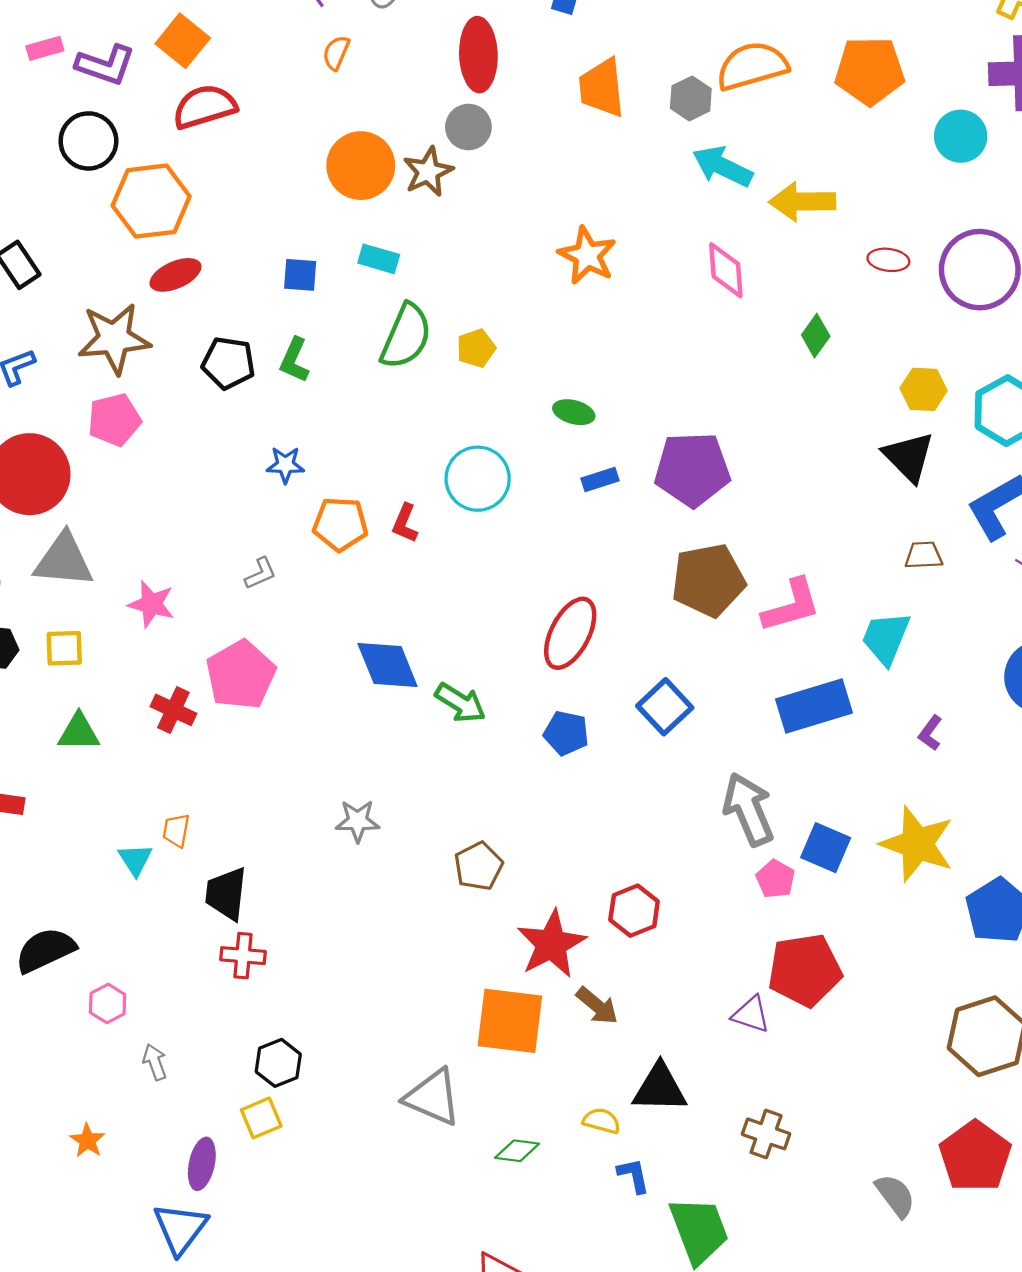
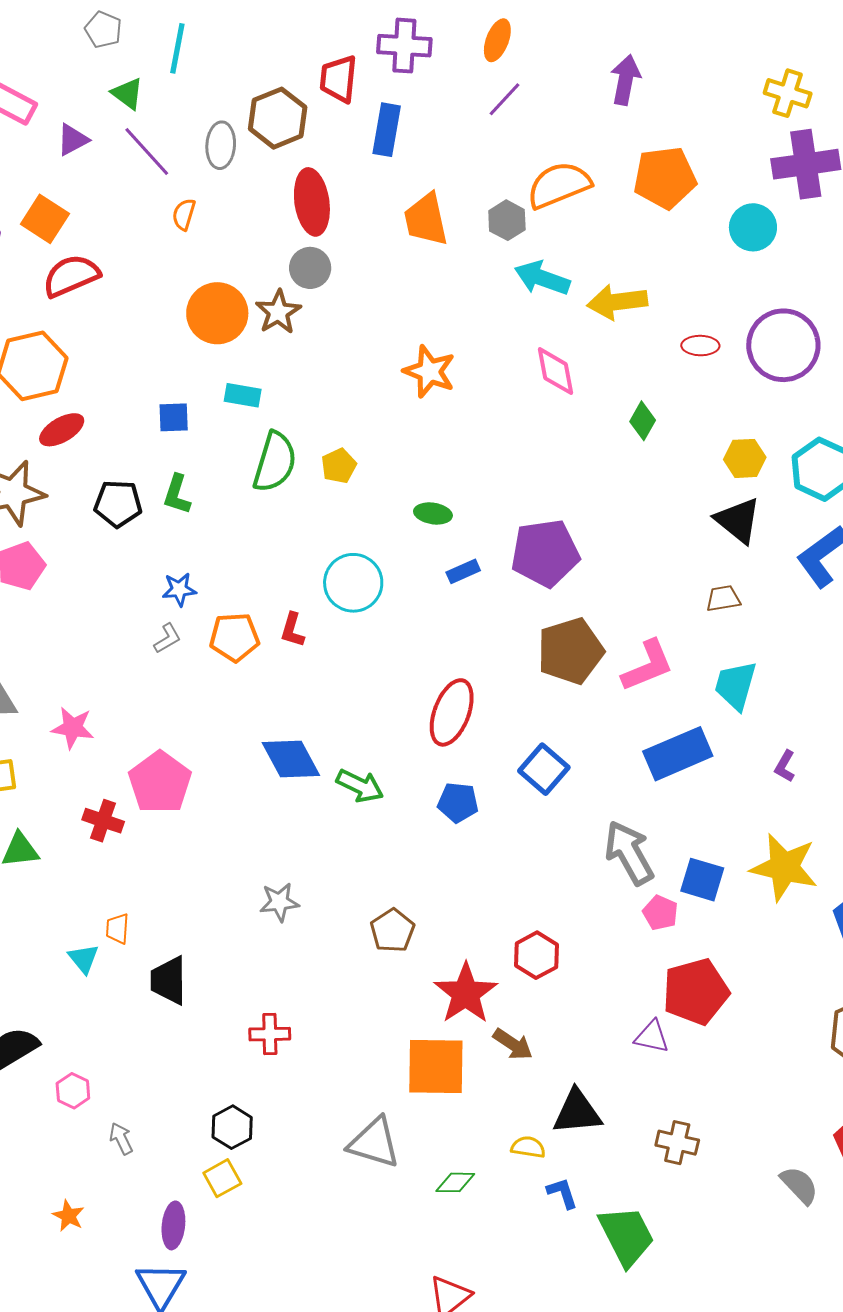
brown trapezoid: (924, 555) -> (723, 598), moved
gray L-shape: (260, 573) -> (167, 638), moved
red cross: (243, 956) -> (270, 1034), moved

